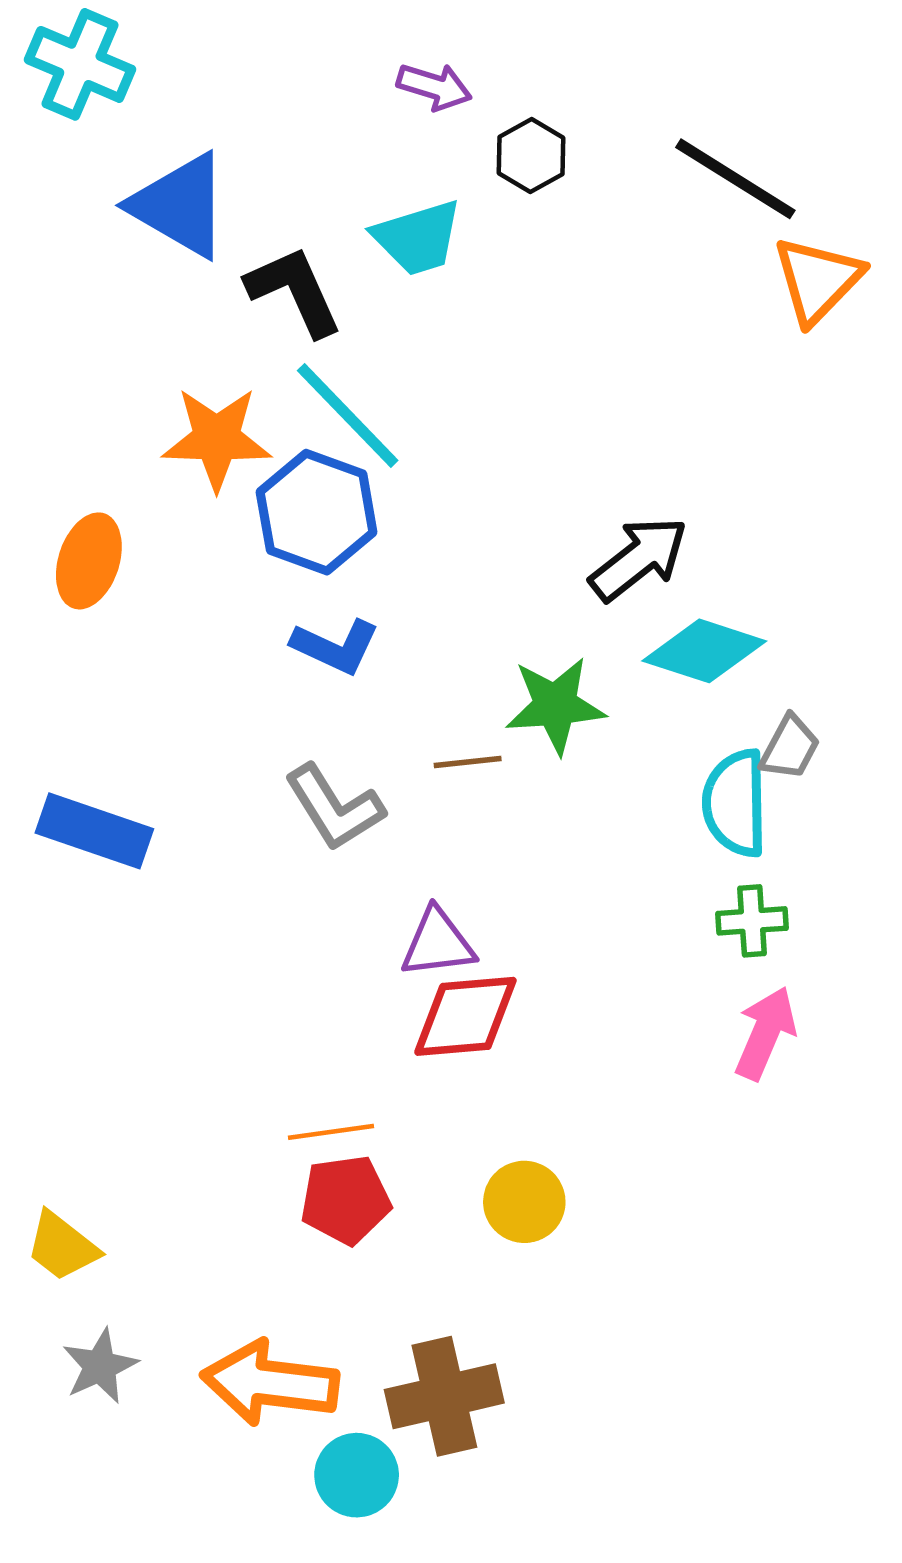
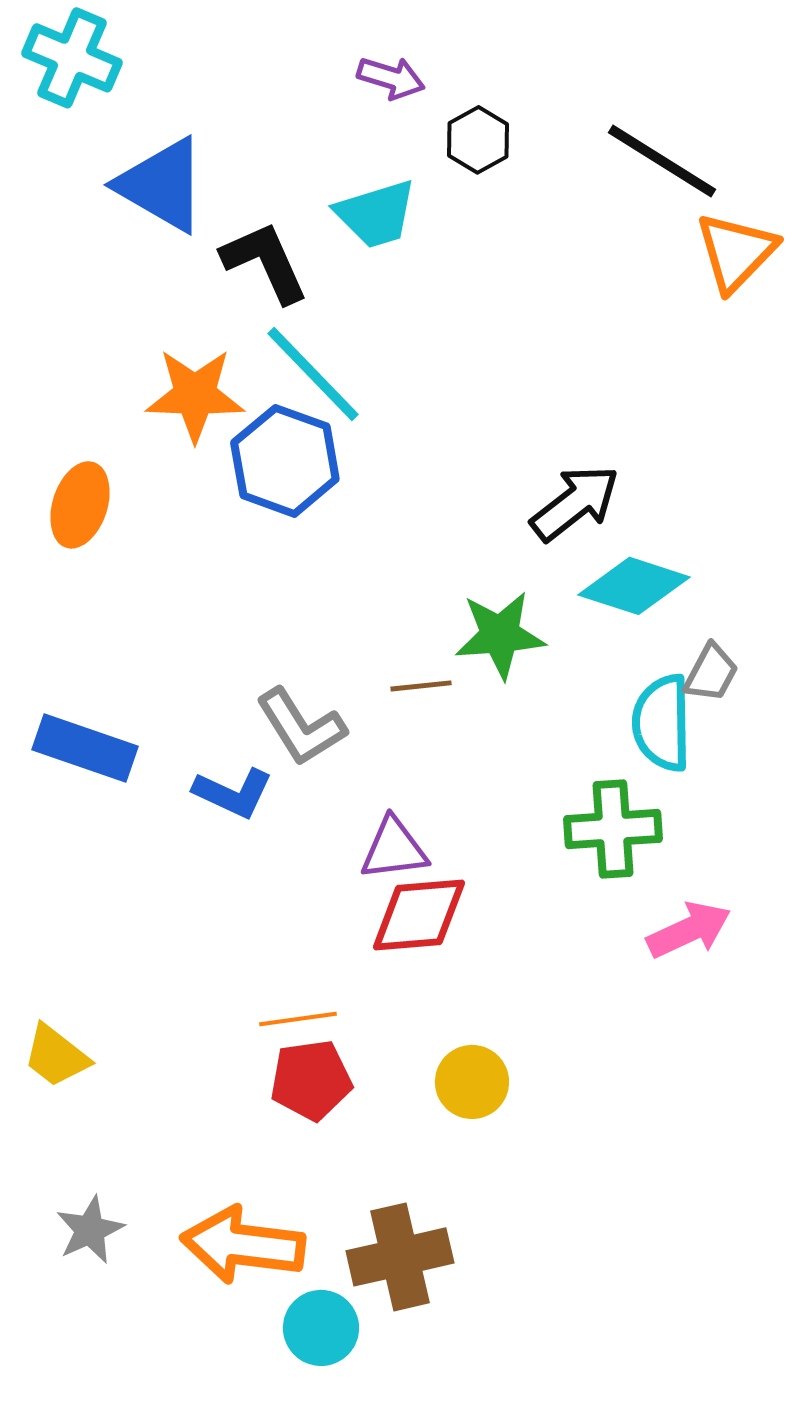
blue L-shape: (335, 646) -> (233, 793), moved
green cross: (752, 921) -> (613, 829), moved, size x1.5
pink arrow: (765, 1033) -> (689, 930), turned 42
yellow trapezoid: (62, 1246) -> (56, 1056), moved

